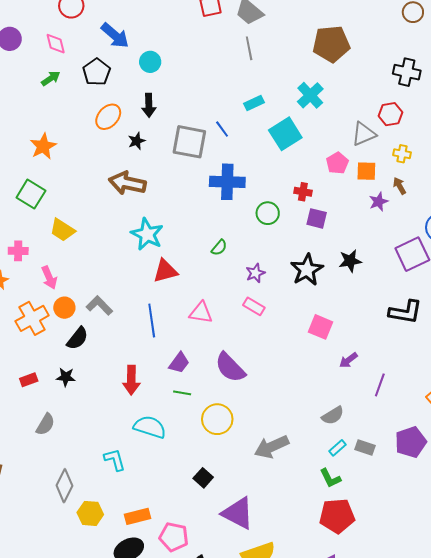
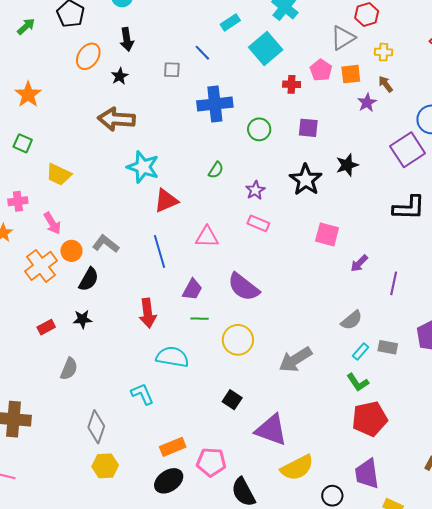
gray square: (189, 142) -> (172, 70), size x0.5
red cross: (303, 192) -> (292, 84), moved
green square: (31, 194) -> (23, 143), size x0.7
yellow hexagon: (90, 513) -> (105, 466), moved

